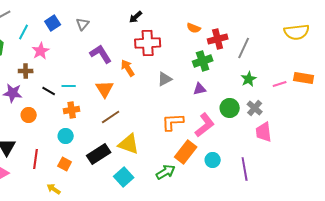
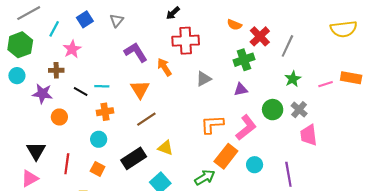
red cross: (218, 39) -> (260, 36), turned -30
yellow triangle: (129, 144) -> (165, 148), size x0.7

